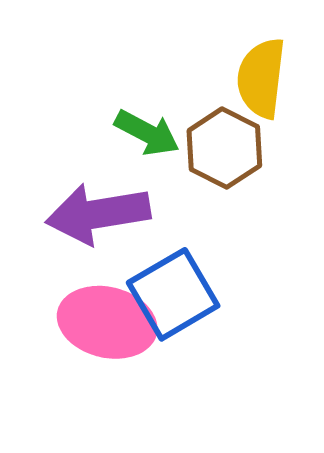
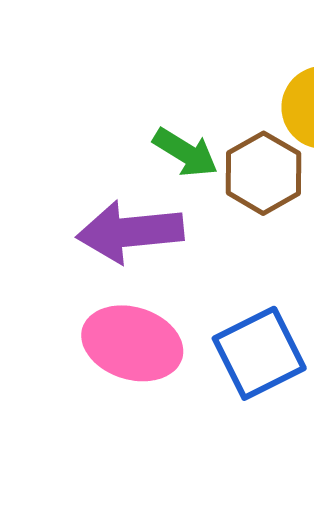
blue square: (173, 294) -> (259, 353), moved

